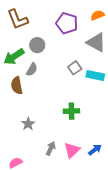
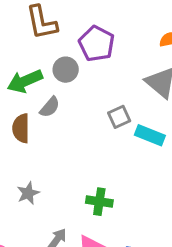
purple pentagon: (67, 23) -> (97, 44), moved
green cross: (71, 111) -> (99, 202), moved

